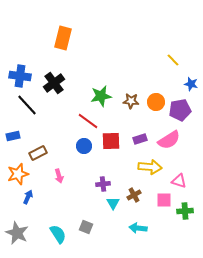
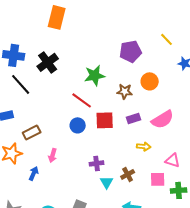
brown star: (131, 101) -> (125, 91), moved
purple pentagon: (180, 110) -> (131, 51), moved
yellow arrow: (150, 167) -> (144, 146), size x0.6
pink arrow: (59, 176) -> (53, 155), turned 32
blue arrow: (28, 197) -> (34, 173), moved

